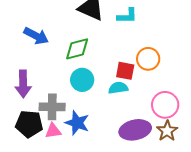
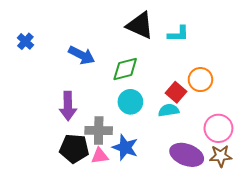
red square: (125, 71) -> (176, 92), turned 30
purple ellipse: (135, 130) -> (187, 155), turned 32
brown star: (167, 131) -> (221, 156), turned 30

